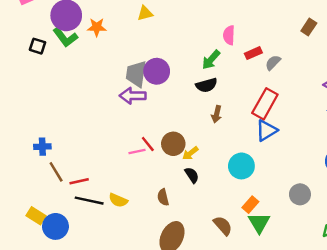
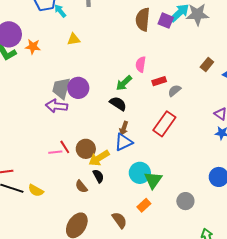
black semicircle: (206, 85) -> (118, 104), turned -138
blue triangle: (266, 131) -> (124, 142), moved
yellow arrow: (190, 153) -> (99, 158), size x1.5
brown semicircle: (163, 197) -> (81, 187), moved, turned -32
green triangle: (259, 223) -> (153, 180), moved

